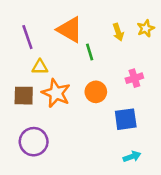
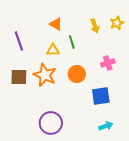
orange triangle: (70, 30) -> (56, 24), size x0.6
purple line: (27, 37) -> (19, 41), moved
yellow triangle: (40, 67) -> (53, 50), moved
purple circle: (34, 142) -> (51, 123), moved

